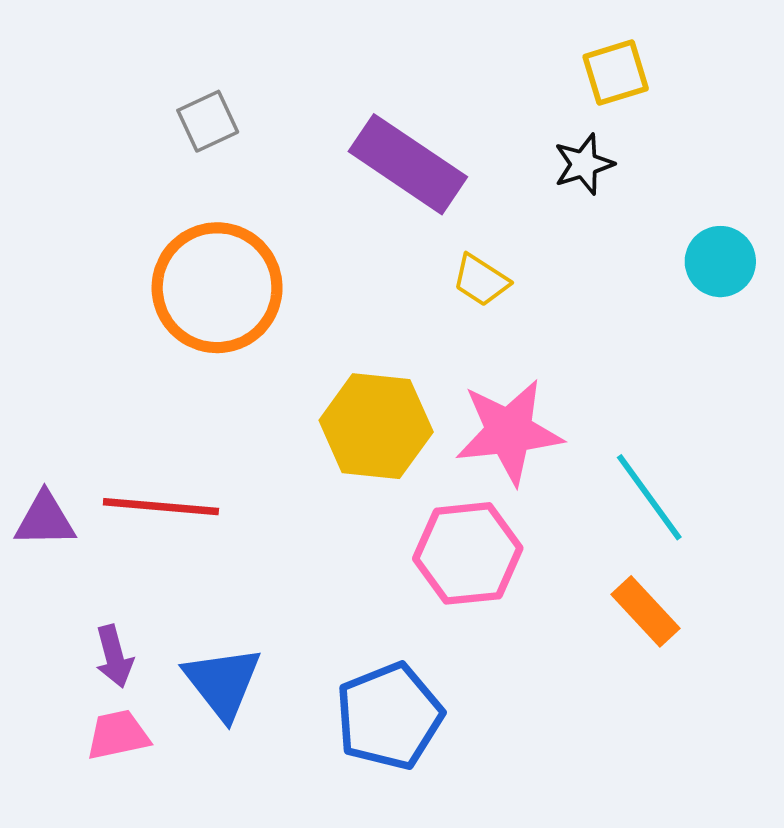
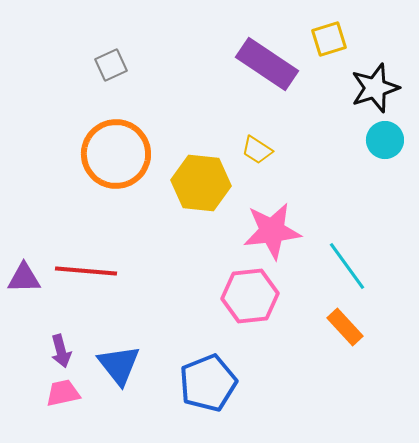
purple rectangle: (408, 164) -> (267, 64), moved
black star: (584, 164) -> (375, 88), moved, size x1.5
yellow hexagon: (376, 426) -> (201, 183), moved

